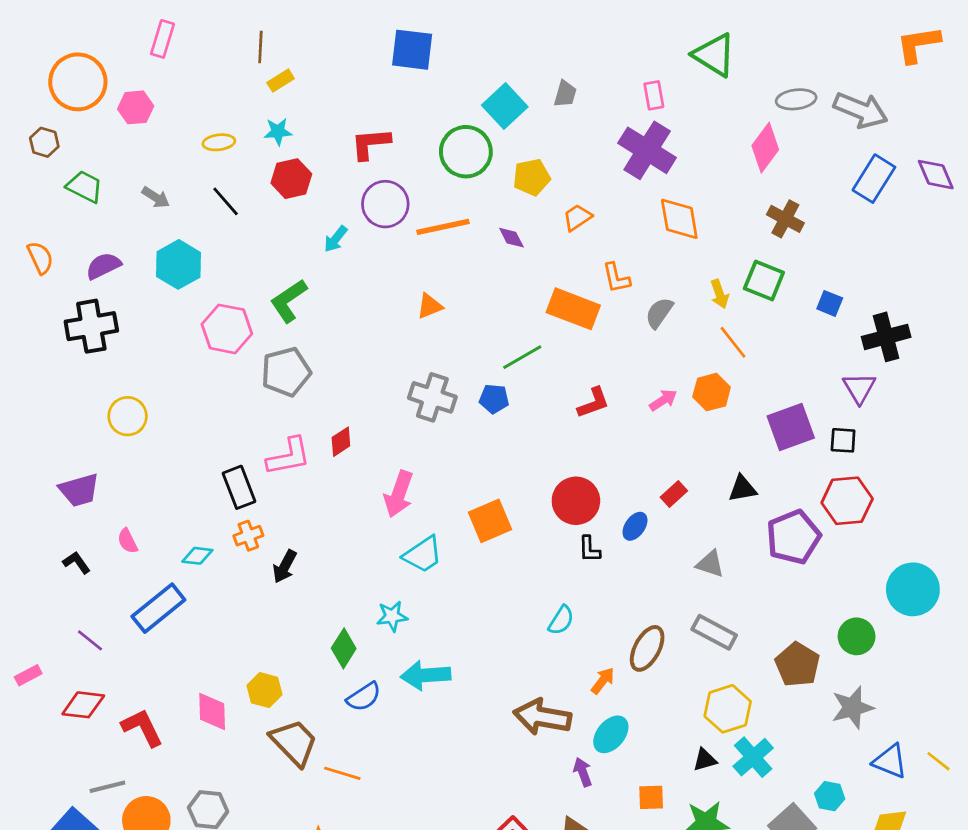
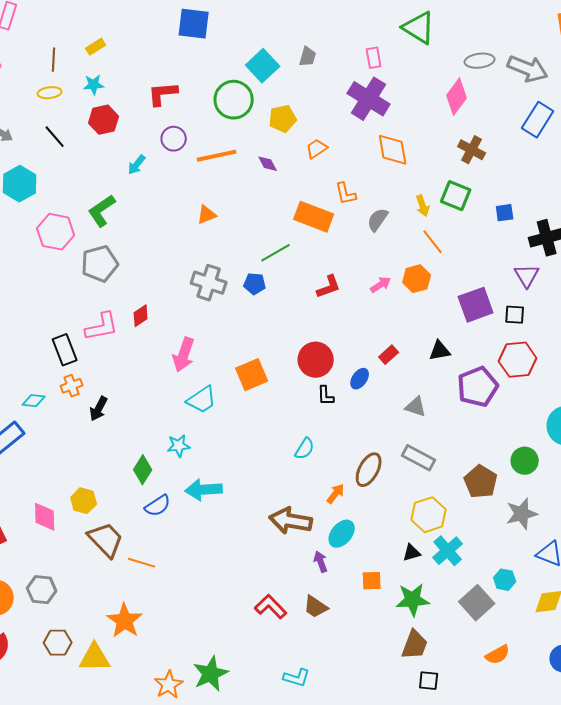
brown line: (260, 47) -> (54, 60), moved
purple circle: (385, 204) -> (174, 139), size x0.7
blue square: (830, 303) -> (505, 213), turned -30

